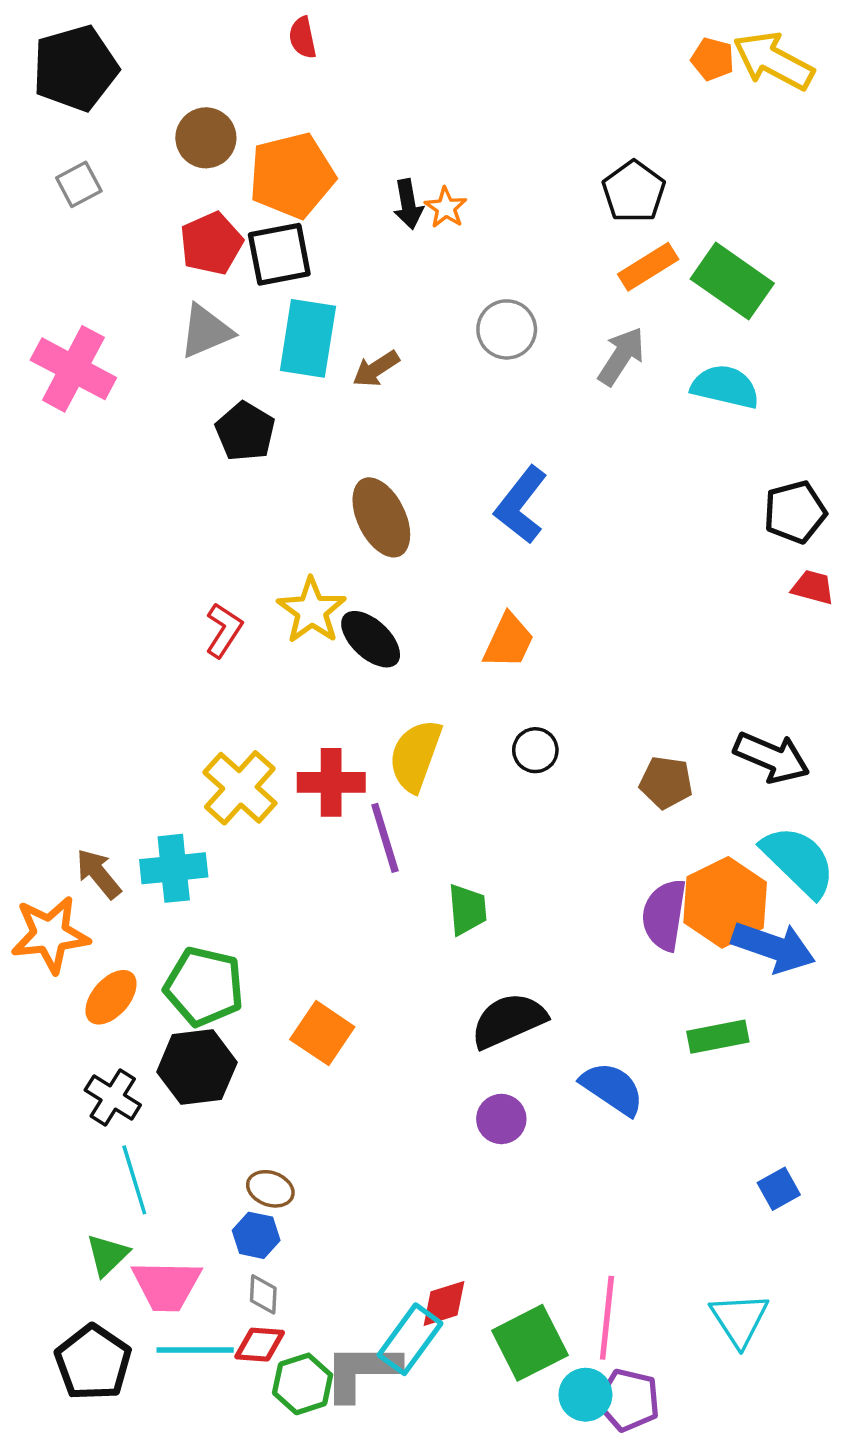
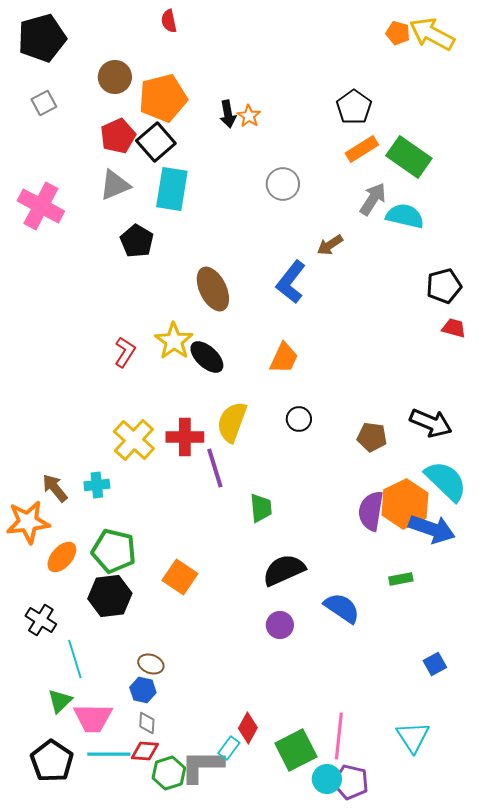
black square: (279, 254) -> (156, 142), turned -30
gray arrow: (621, 356) -> (373, 199), moved
brown arrow: (376, 369) -> (330, 245), moved
cyan cross: (174, 868) -> (97, 485), size x0.7
green rectangle: (718, 1037) -> (401, 579), size x0.7
black cross: (113, 1098) -> (41, 620), moved
red diamond: (444, 1303) -> (248, 728), turned -44
cyan rectangle: (410, 1339) -> (229, 748), size x0.6

